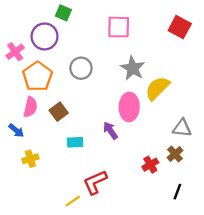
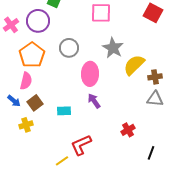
pink cross: (15, 52) -> (11, 25), moved
pink ellipse: (129, 107) -> (90, 74), moved
brown square: (59, 112) -> (35, 103), moved
brown cross: (175, 154) -> (155, 77), moved, turned 32

